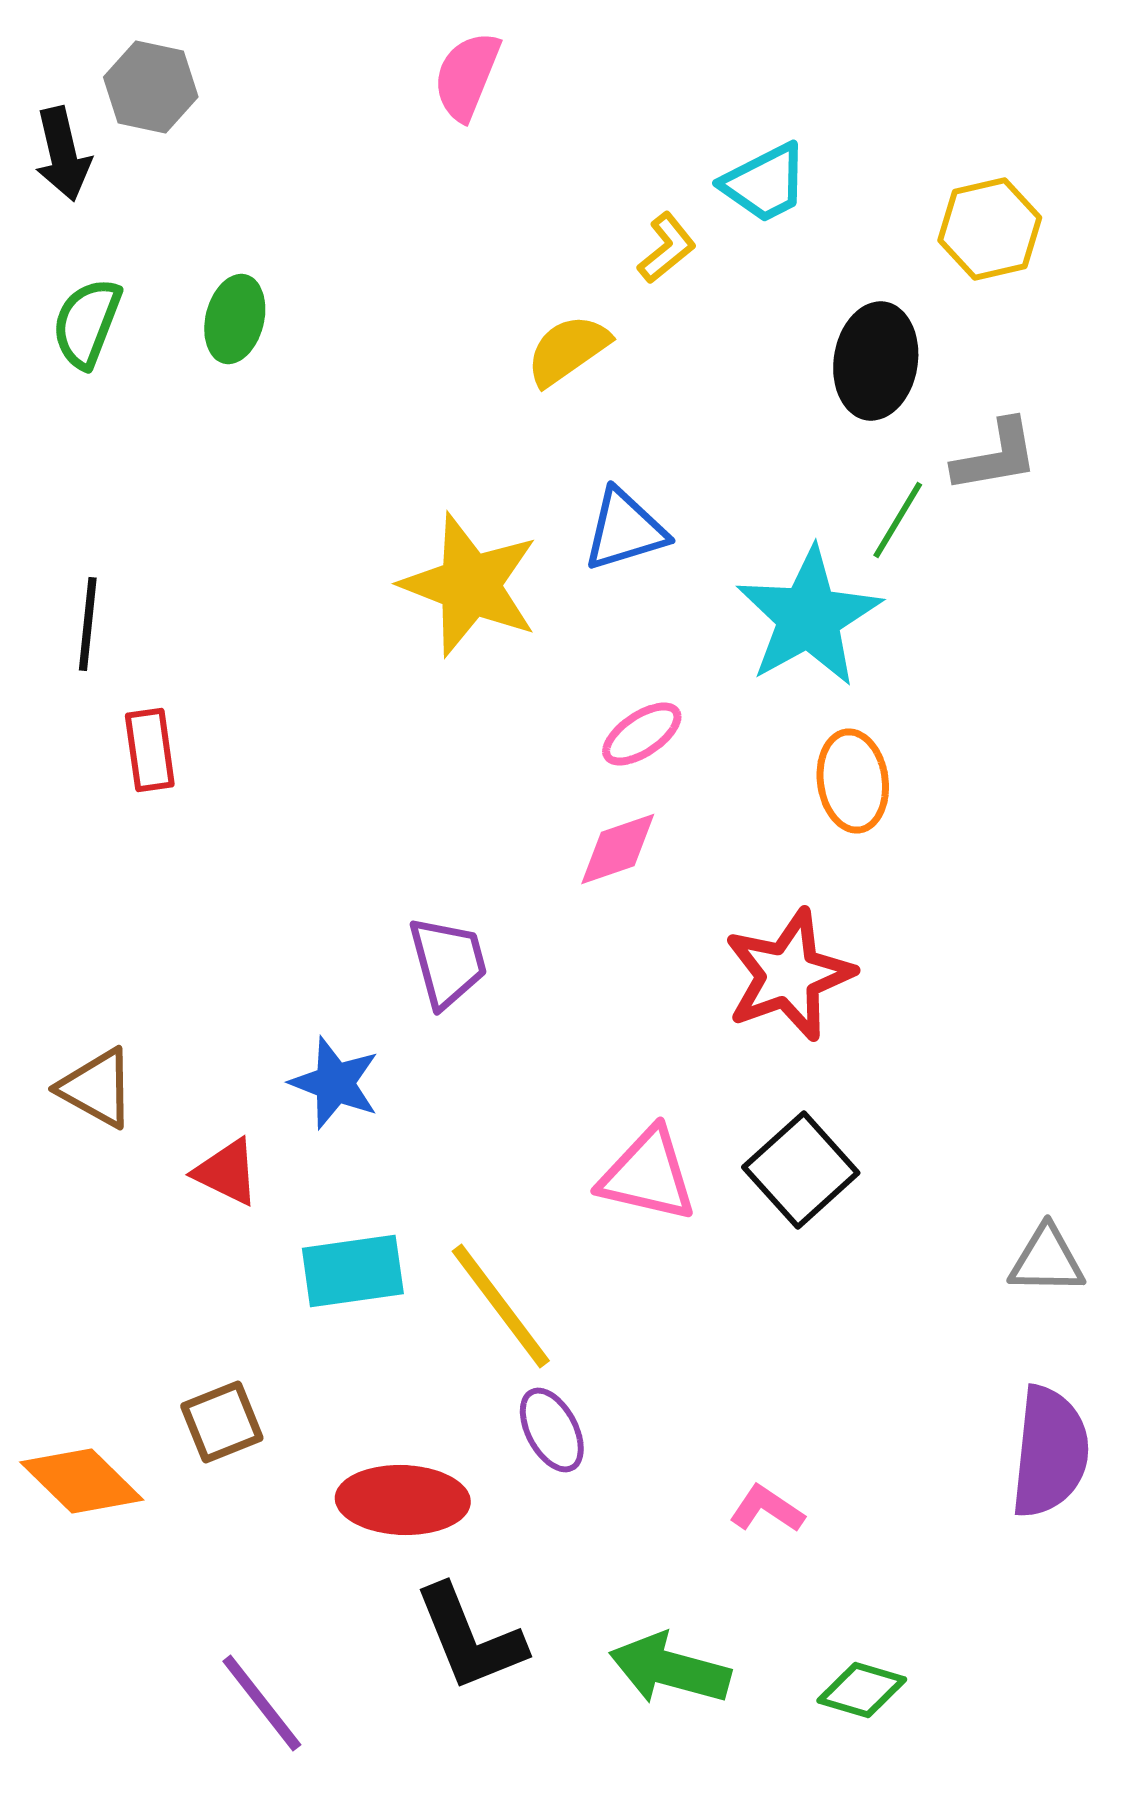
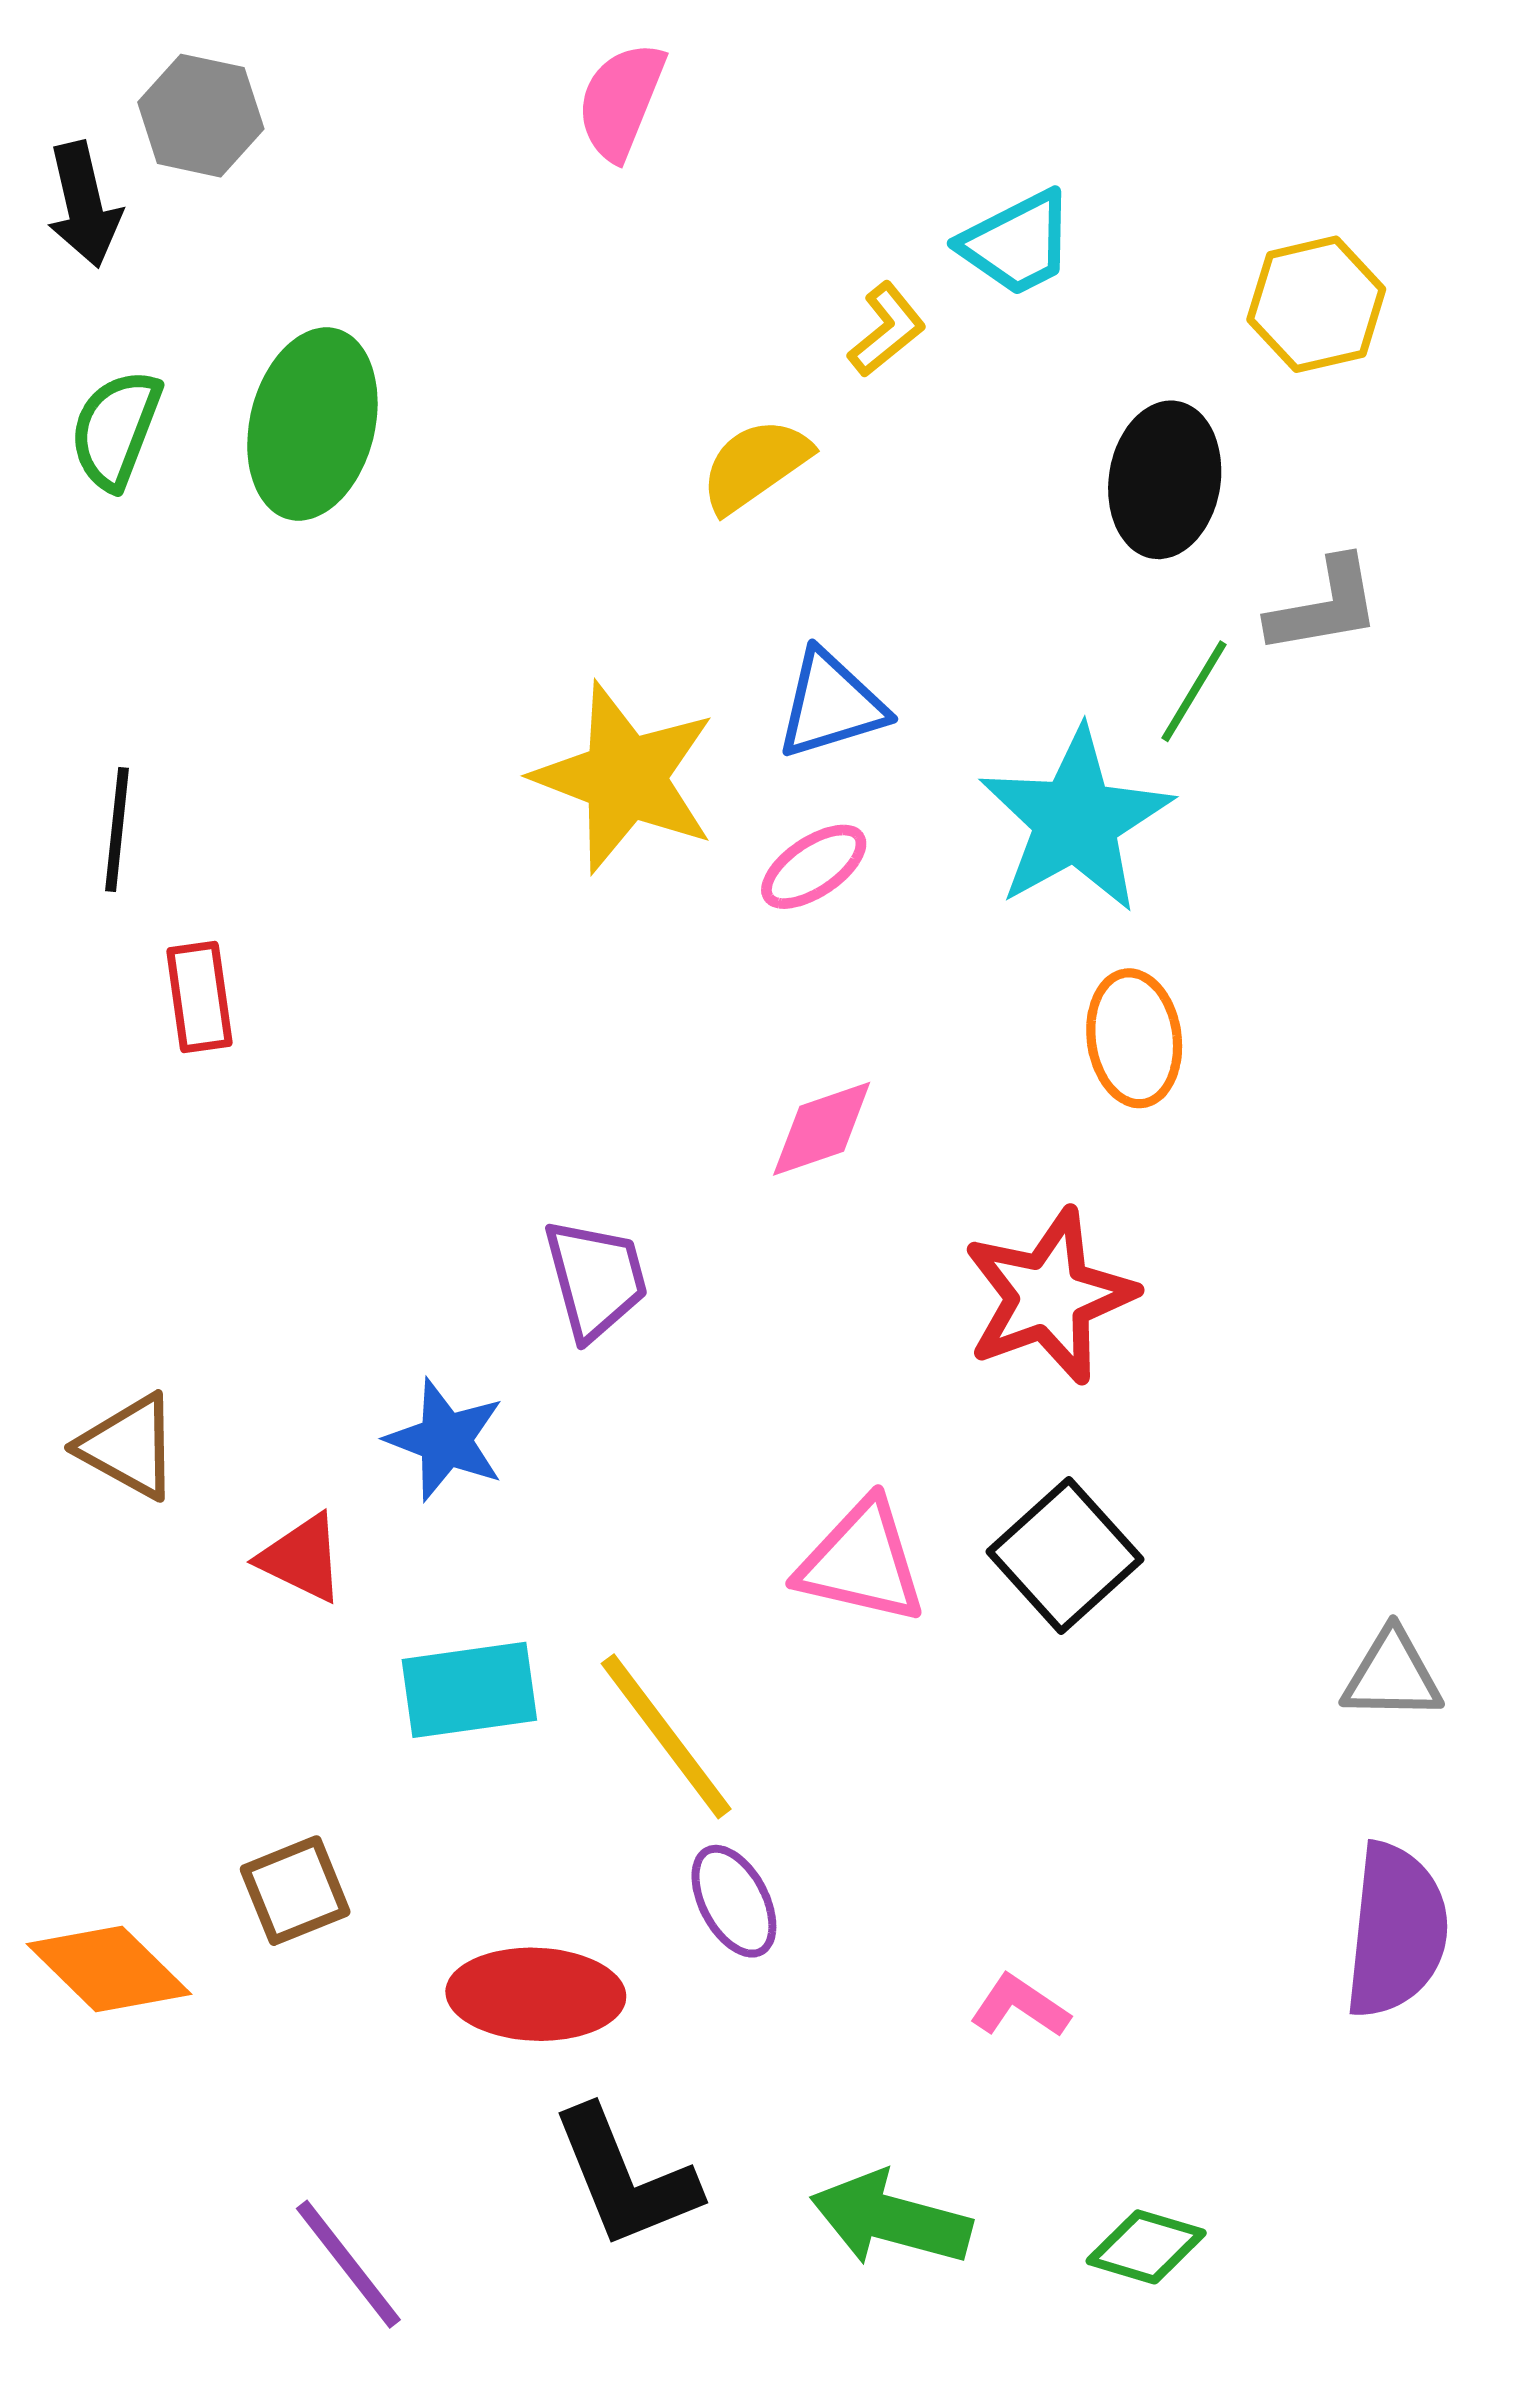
green ellipse: (235, 319) -> (312, 424), size x1.6
pink ellipse: (642, 734) -> (814, 867), moved

